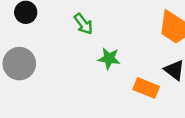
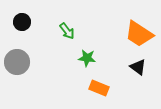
orange rectangle: (146, 88) -> (99, 88), moved

